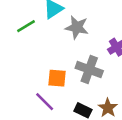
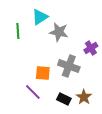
green line: (26, 26) -> (18, 31), turned -63

